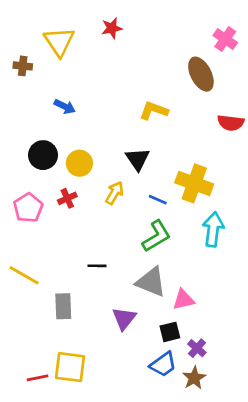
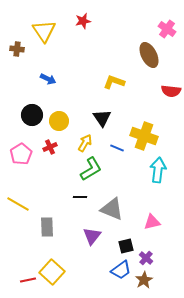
green L-shape: (156, 236) -> (91, 169), moved
black line: (97, 266) -> (80, 197), moved
pink triangle: (183, 300) -> (152, 222), moved
yellow square: (70, 367) -> (52, 272), turned 35

